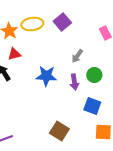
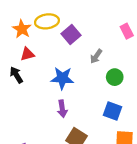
purple square: (62, 22) -> (71, 34), moved
purple arrow: (74, 82) -> (62, 109), moved

